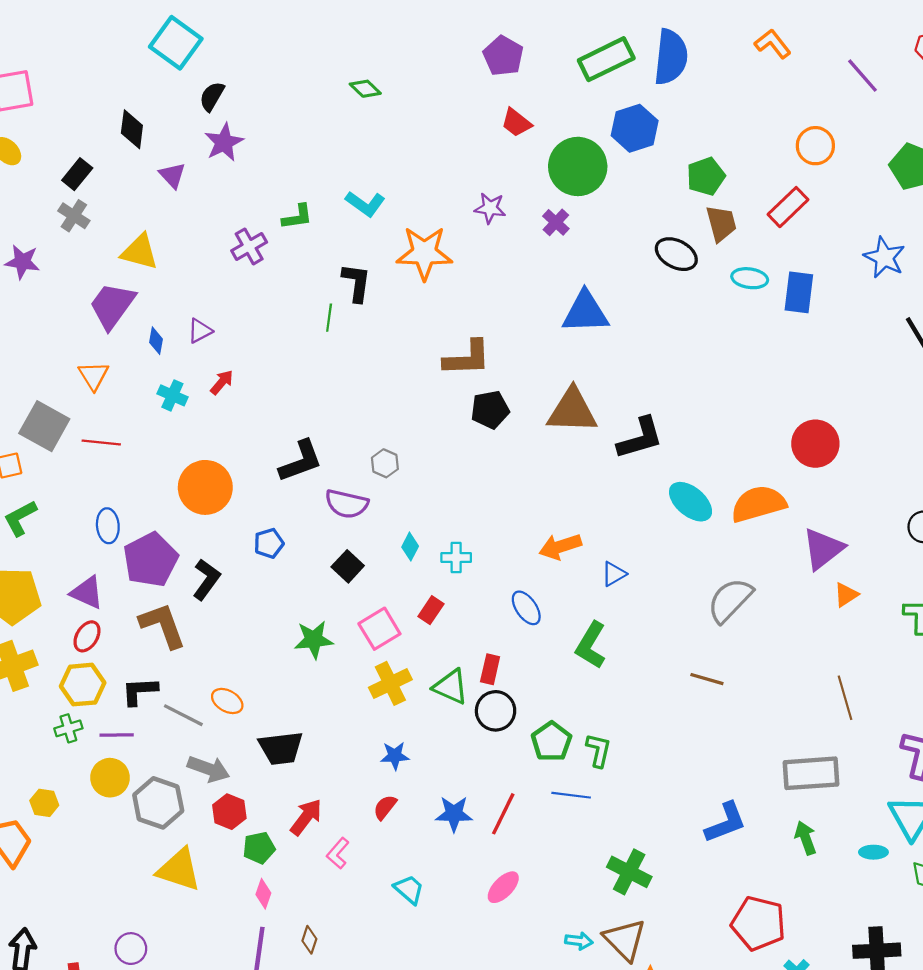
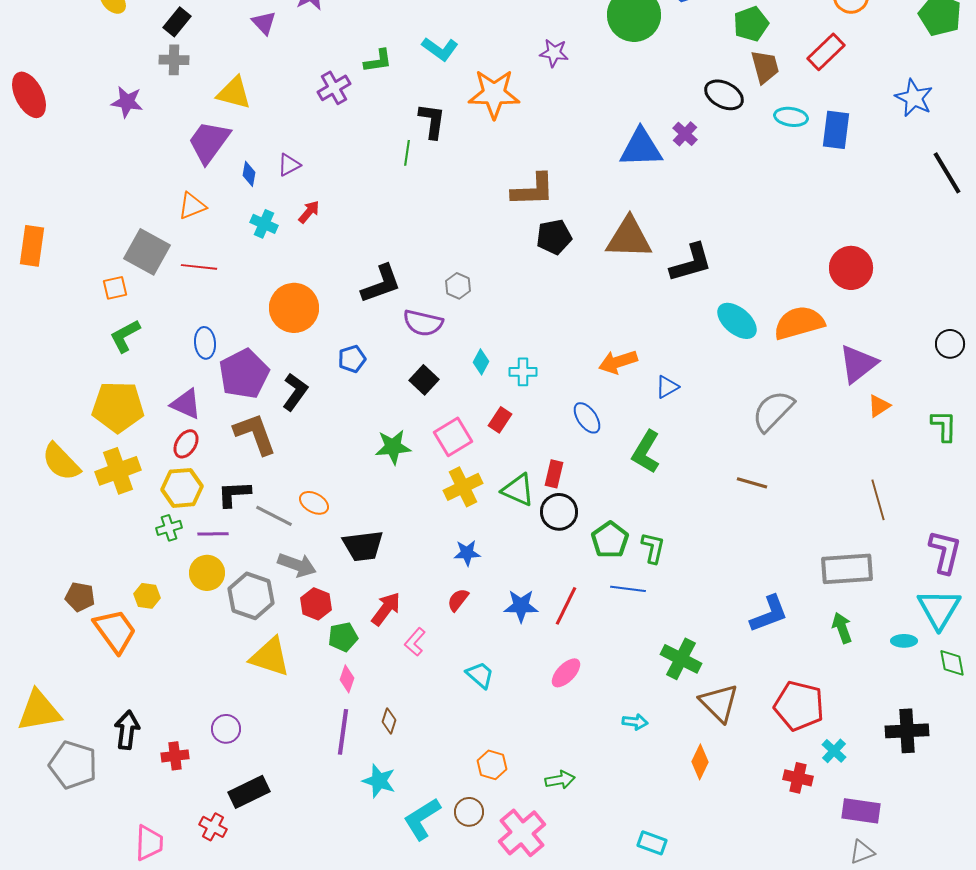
gray cross: (74, 216) -> (174, 60), turned -32
purple cross: (556, 222) -> (685, 134), moved
orange triangle: (94, 376) -> (192, 206), turned 40
brown triangle: (625, 940) -> (719, 703), moved

